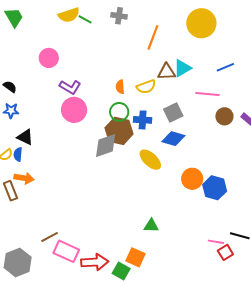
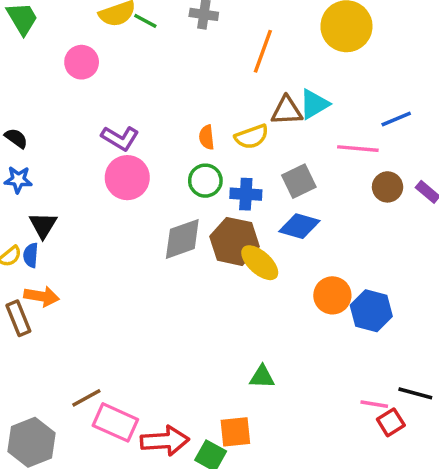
pink circle: (49, 58) -> (82, 62), moved
blue line: (225, 67) -> (396, 119), moved
brown hexagon: (119, 131) -> (234, 241), moved
black triangle: (25, 137) -> (43, 225), turned 36
orange square: (136, 257) -> (235, 432), turned -30

